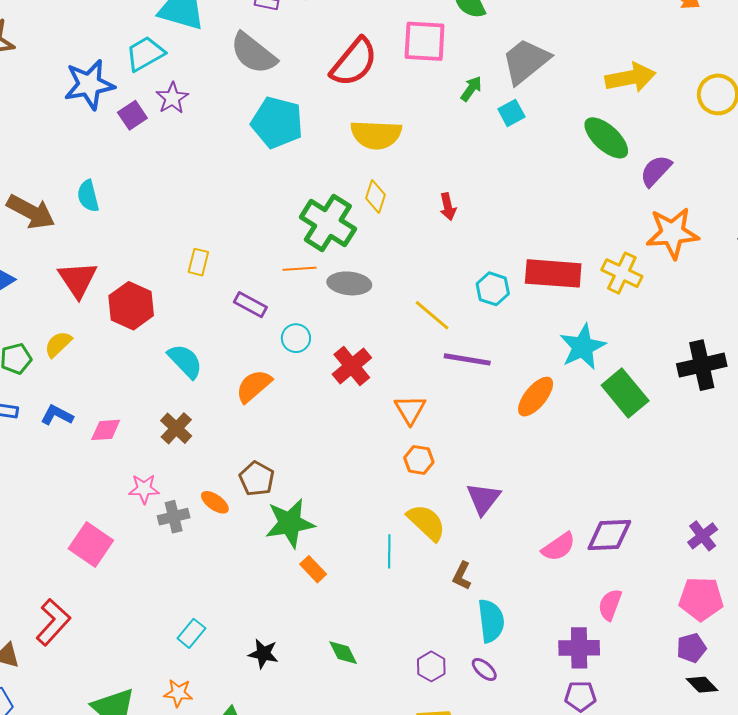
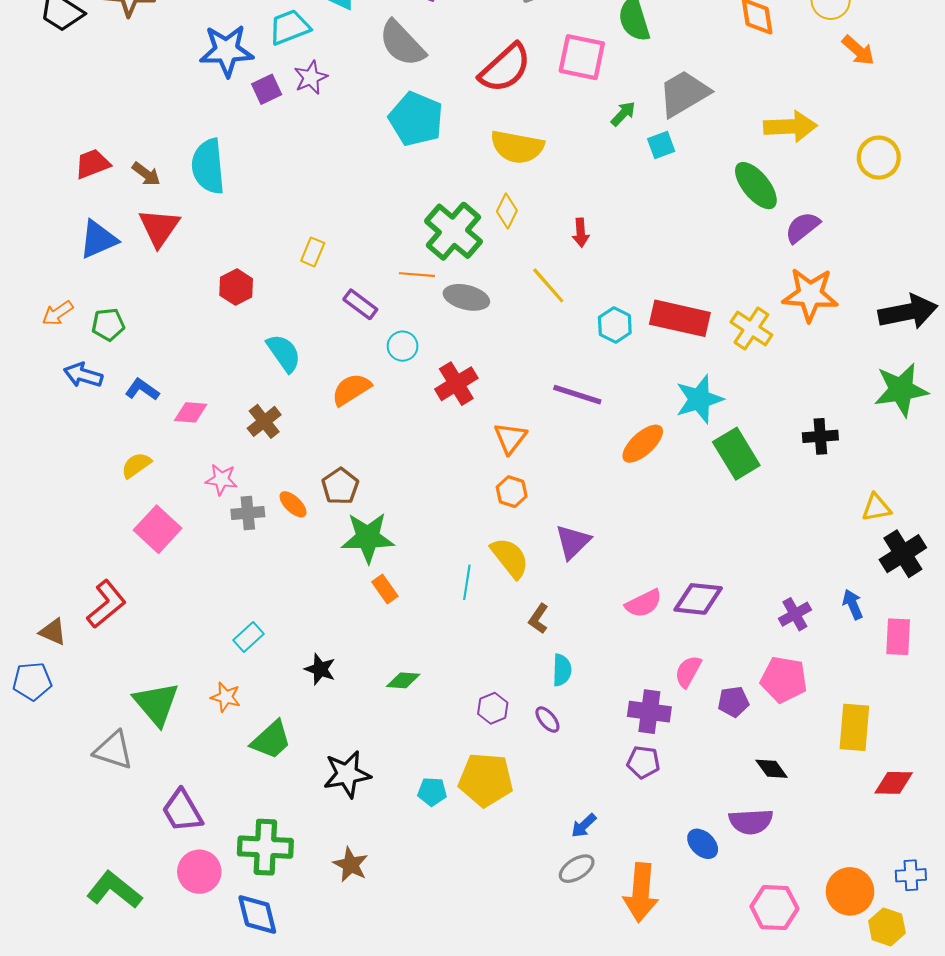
cyan semicircle: (88, 196) -> (208, 166), size x1.6
brown arrow: (31, 212) -> (146, 174), size x0.6
red triangle: (78, 279) -> (159, 228), moved
red hexagon: (131, 306) -> (236, 287), size x0.7
yellow line: (432, 315) -> (548, 285), moved
yellow semicircle: (58, 344) -> (136, 465), moved
black cross: (702, 365) -> (820, 436), size x0.7
cyan semicircle: (491, 621) -> (562, 670), size x0.7
purple pentagon: (691, 648) -> (733, 702), moved
green diamond: (343, 653) -> (403, 680), turned -68

